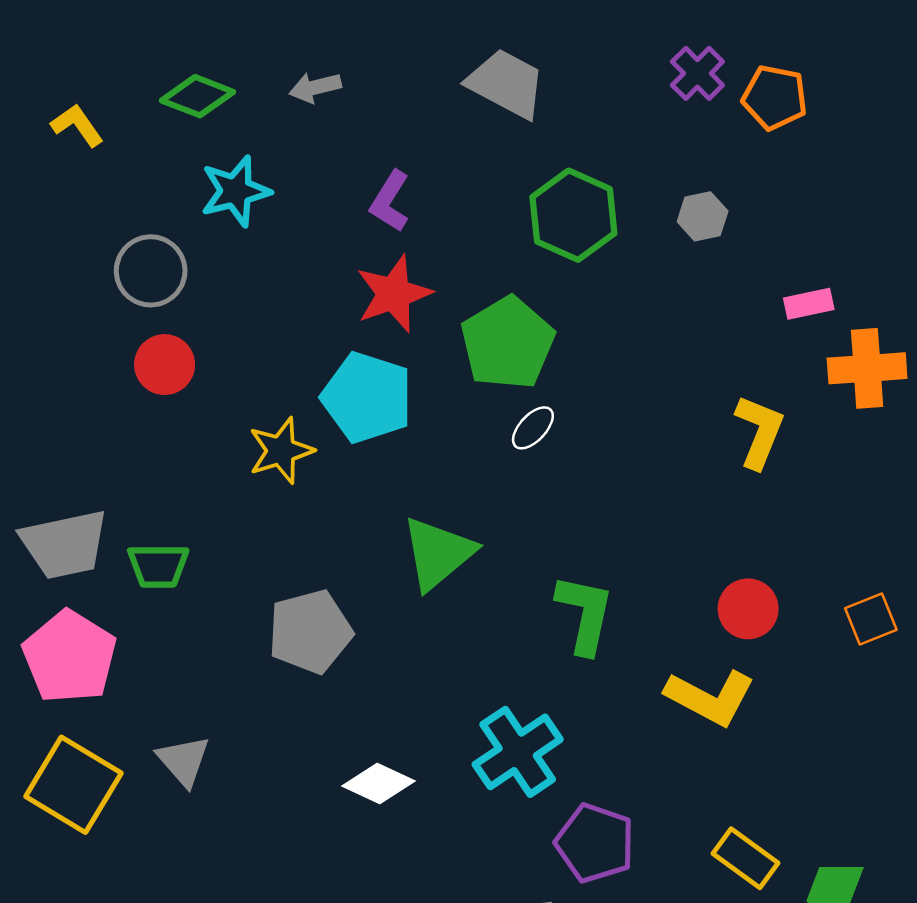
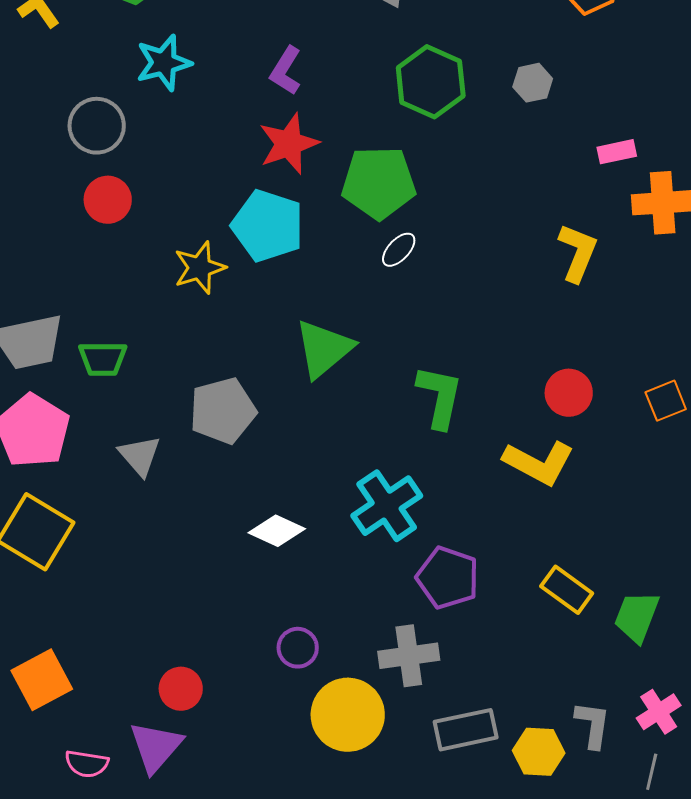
green pentagon: (508, 343) -> (379, 183), turned 30
gray triangle: (184, 761) -> (140, 456), moved

